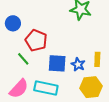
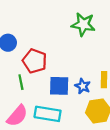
green line: (23, 59) -> (21, 82), turned 32

